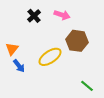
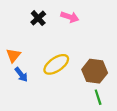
brown hexagon: (77, 41) -> (95, 71), moved
green line: (87, 86) -> (98, 97), turned 32

